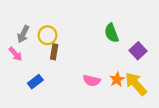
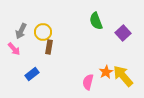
green semicircle: (112, 33) -> (96, 21), moved
purple square: (138, 51) -> (123, 33), moved
pink semicircle: (92, 81) -> (88, 82), moved, turned 91

